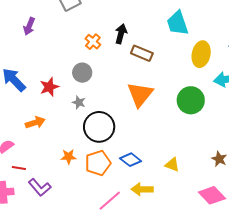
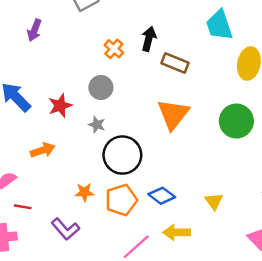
yellow triangle: (172, 165) -> (214, 201), turned 35
purple L-shape: (40, 187) -> (65, 229), moved

